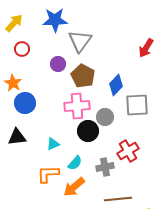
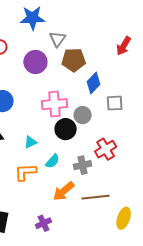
gray triangle: (80, 41) -> (58, 39), size x0.7
purple circle: (58, 64) -> (35, 62), size x1.5
brown pentagon: (83, 76) -> (74, 60), moved, turned -30
gray square: (137, 105) -> (115, 103), size x0.7
orange arrow: (74, 187) -> (64, 191), moved

